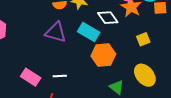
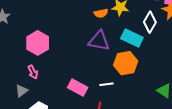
white diamond: (108, 18) -> (150, 22), turned 70
orange hexagon: (103, 55) -> (126, 63), moved

